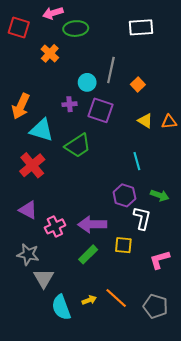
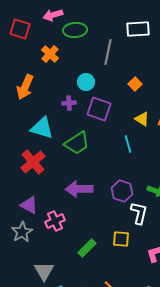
gray line: (111, 70) -> (108, 52), moved
orange arrow: (21, 106) -> (25, 87), moved
cyan line: (137, 161) -> (128, 144), moved
purple arrow: (92, 224) -> (79, 189), moved
gray star: (28, 254) -> (22, 232), moved, turned 30

